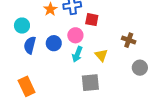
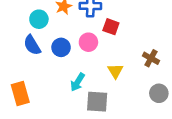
cyan circle: (22, 26) -> (39, 19), moved
blue semicircle: (30, 45) -> (32, 45), turned -54
cyan arrow: (77, 54) -> (77, 82), moved

